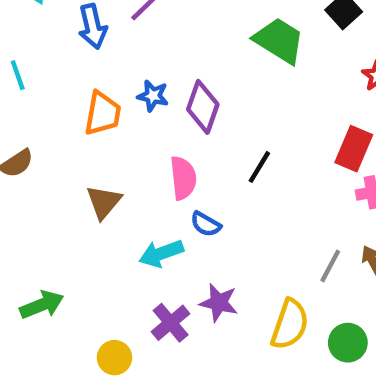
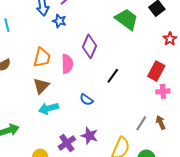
blue star: (153, 96) -> (59, 21), moved
orange trapezoid: (103, 113) -> (42, 58), moved
pink semicircle: (183, 178) -> (67, 64), moved
cyan arrow: (161, 253) -> (48, 108), moved

